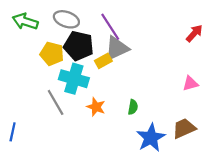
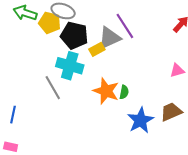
purple line: (110, 27) -> (125, 26), moved
yellow pentagon: (52, 54) -> (50, 23), moved
orange star: (96, 107) -> (106, 91), moved, size x1.5

